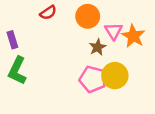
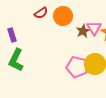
orange circle: (88, 16) -> (63, 16), moved
brown star: (98, 47) -> (83, 31), moved

